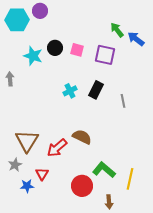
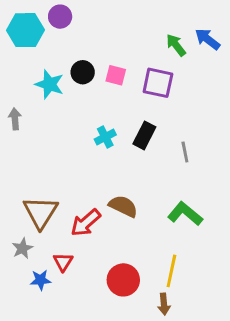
blue arrow: (136, 39) -> (208, 39), moved
green L-shape: (104, 170) -> (185, 214), moved
yellow line: (130, 179) -> (171, 271), moved

